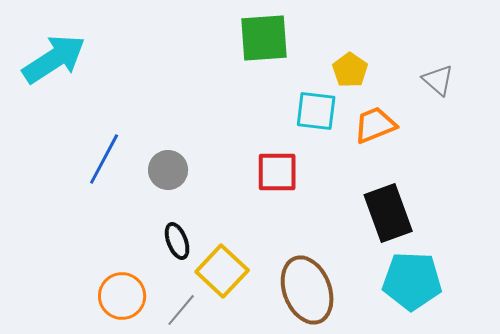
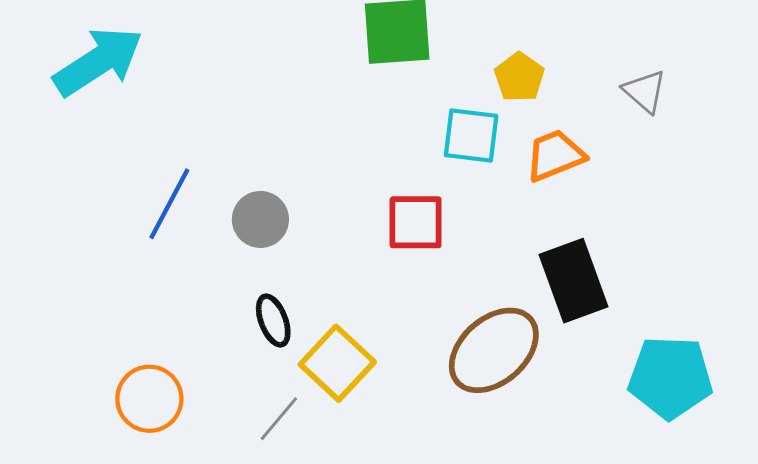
cyan pentagon: (412, 281) -> (670, 377), moved
brown ellipse: (307, 290) -> (494, 350), moved, turned 70
orange circle: (122, 296) -> (149, 399), moved

